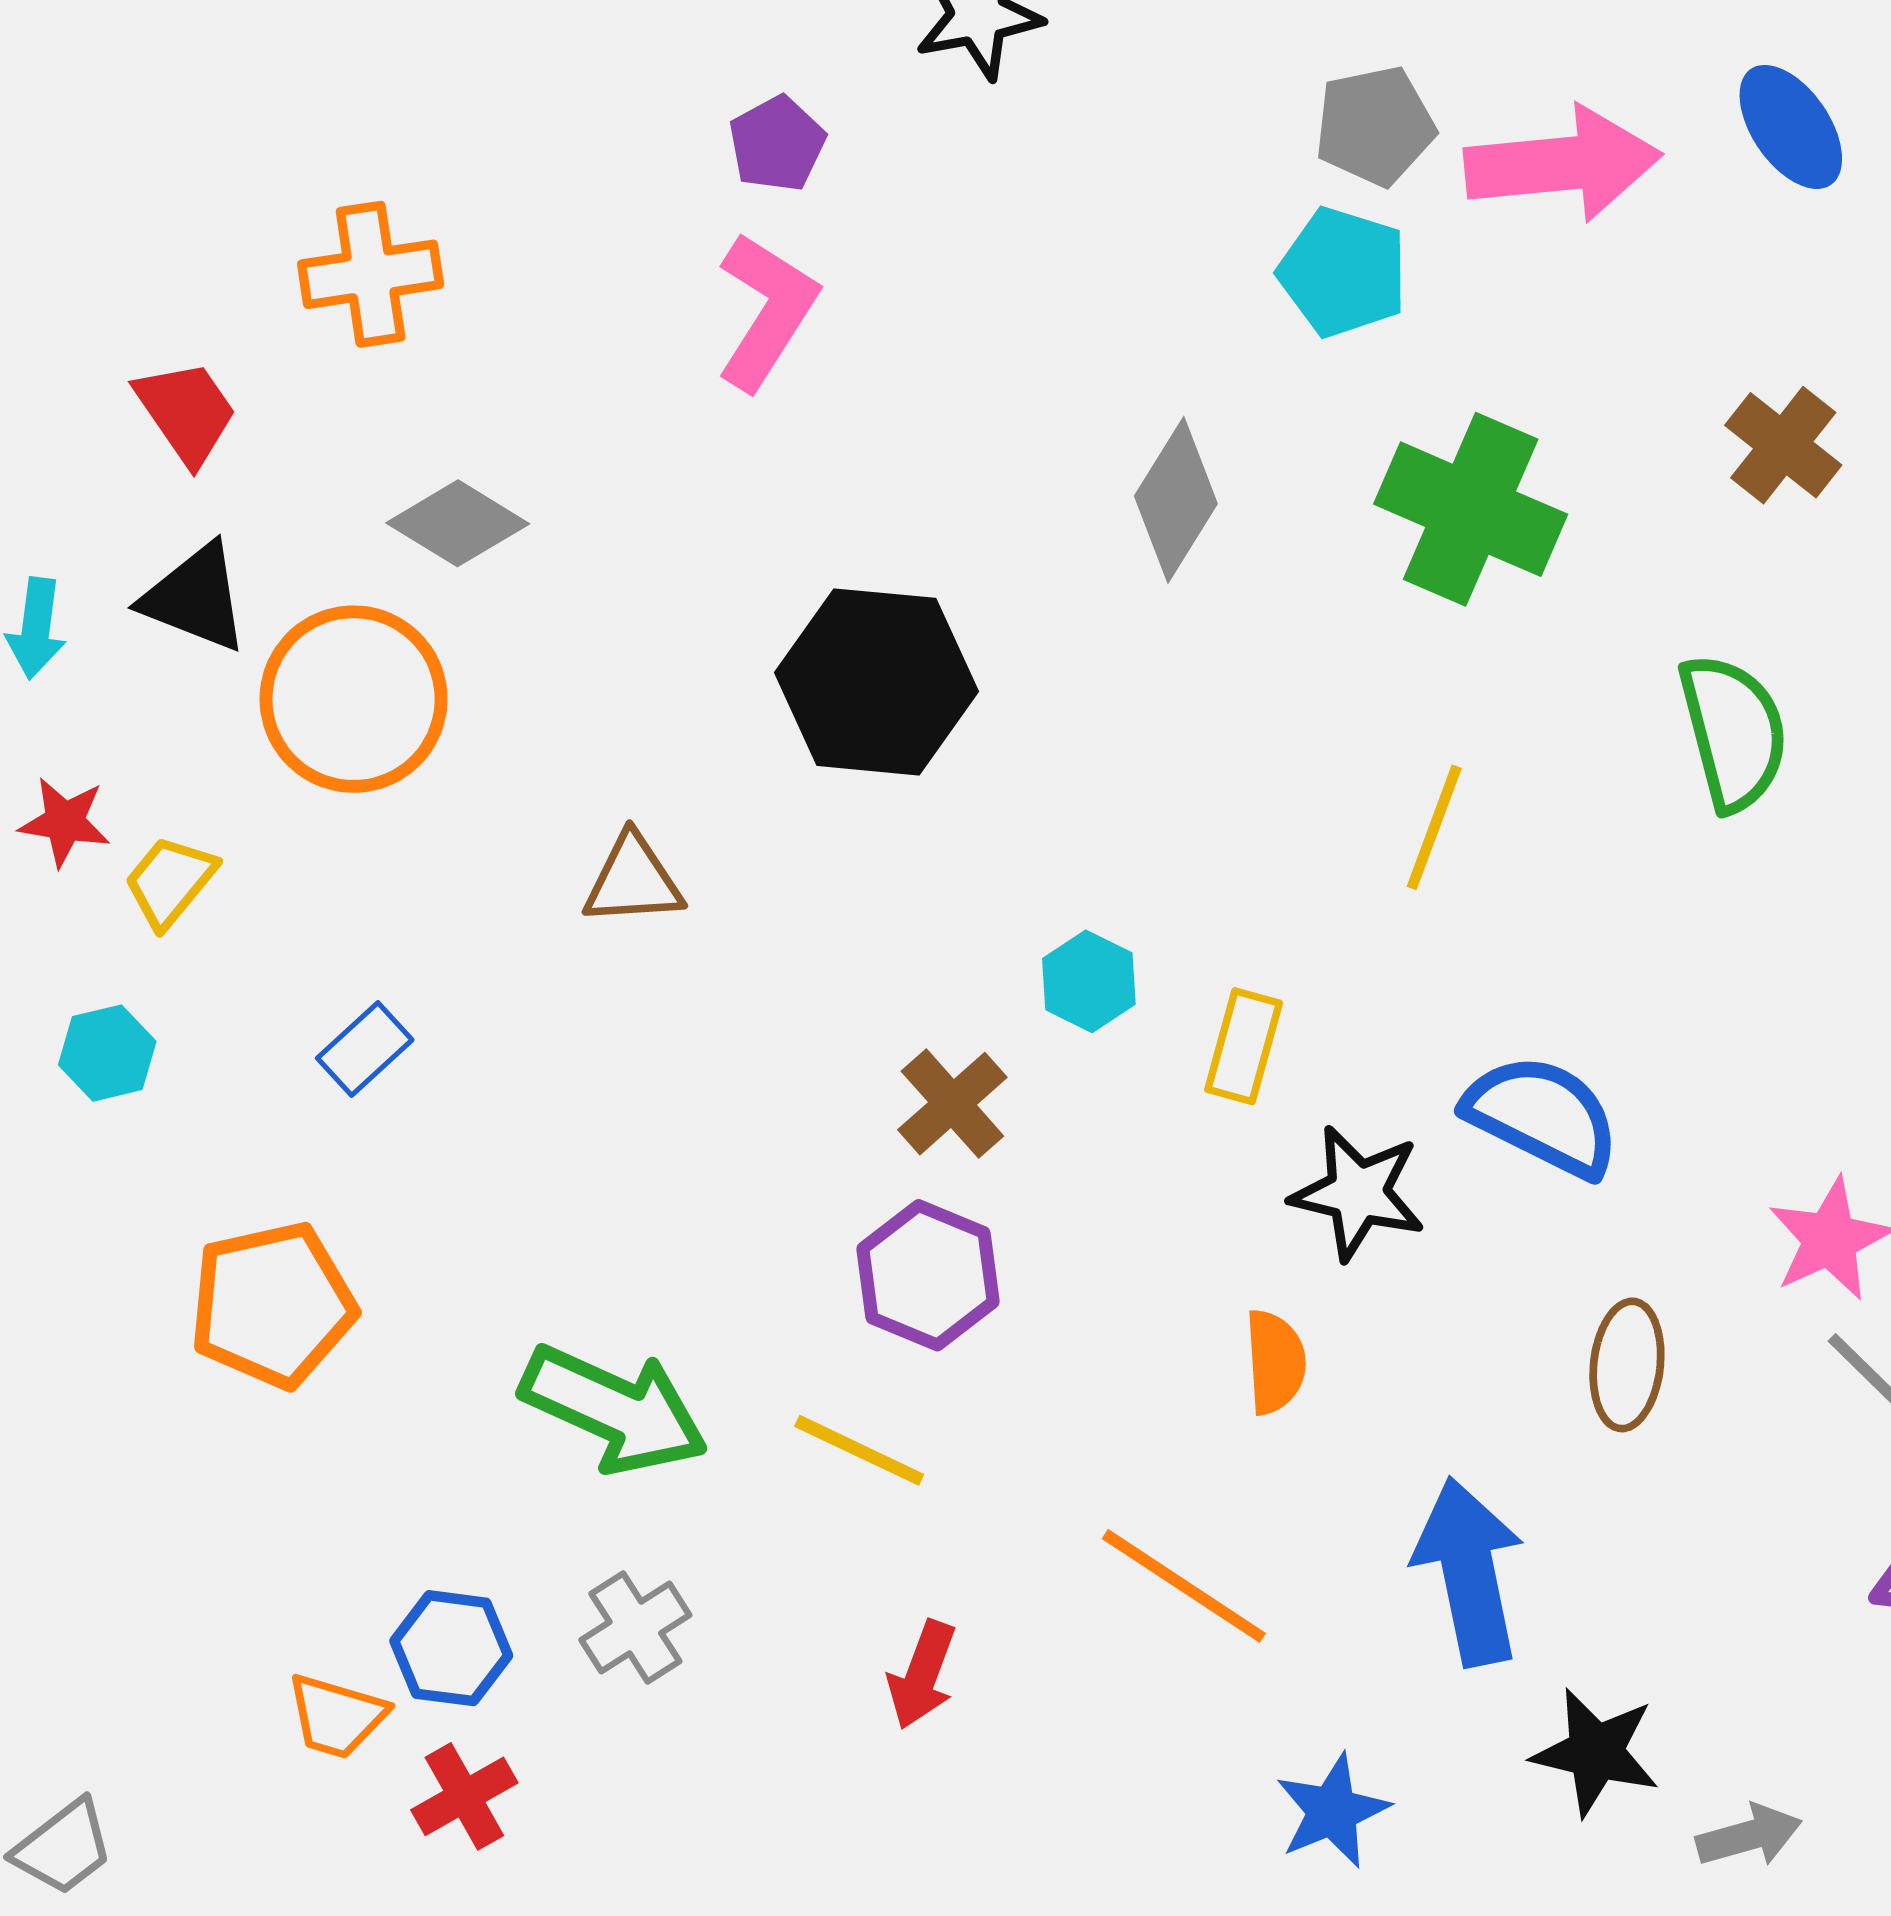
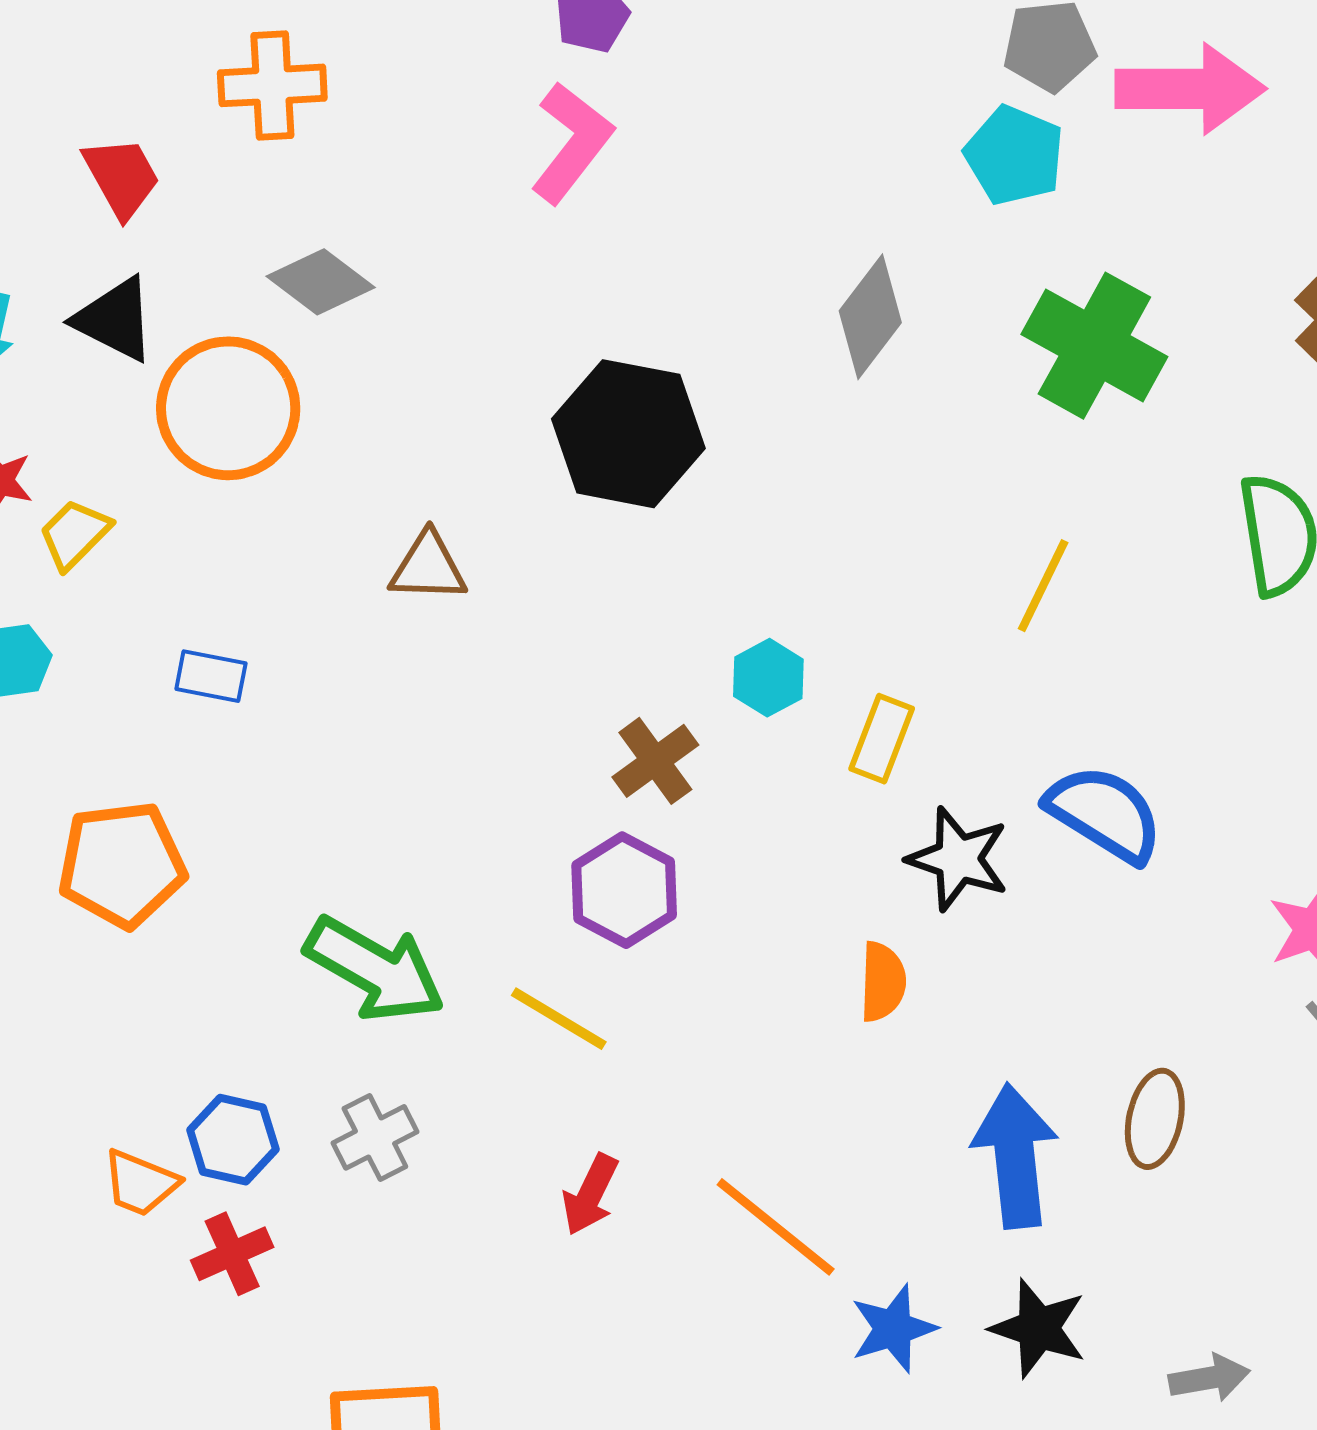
blue rectangle: (365, 1049) -> (211, 676), turned 48
brown ellipse: (1627, 1365) -> (1155, 1119), moved
orange line: (1184, 1586) -> (776, 1227), moved
black star: (1596, 1752) -> (1038, 1328), moved

